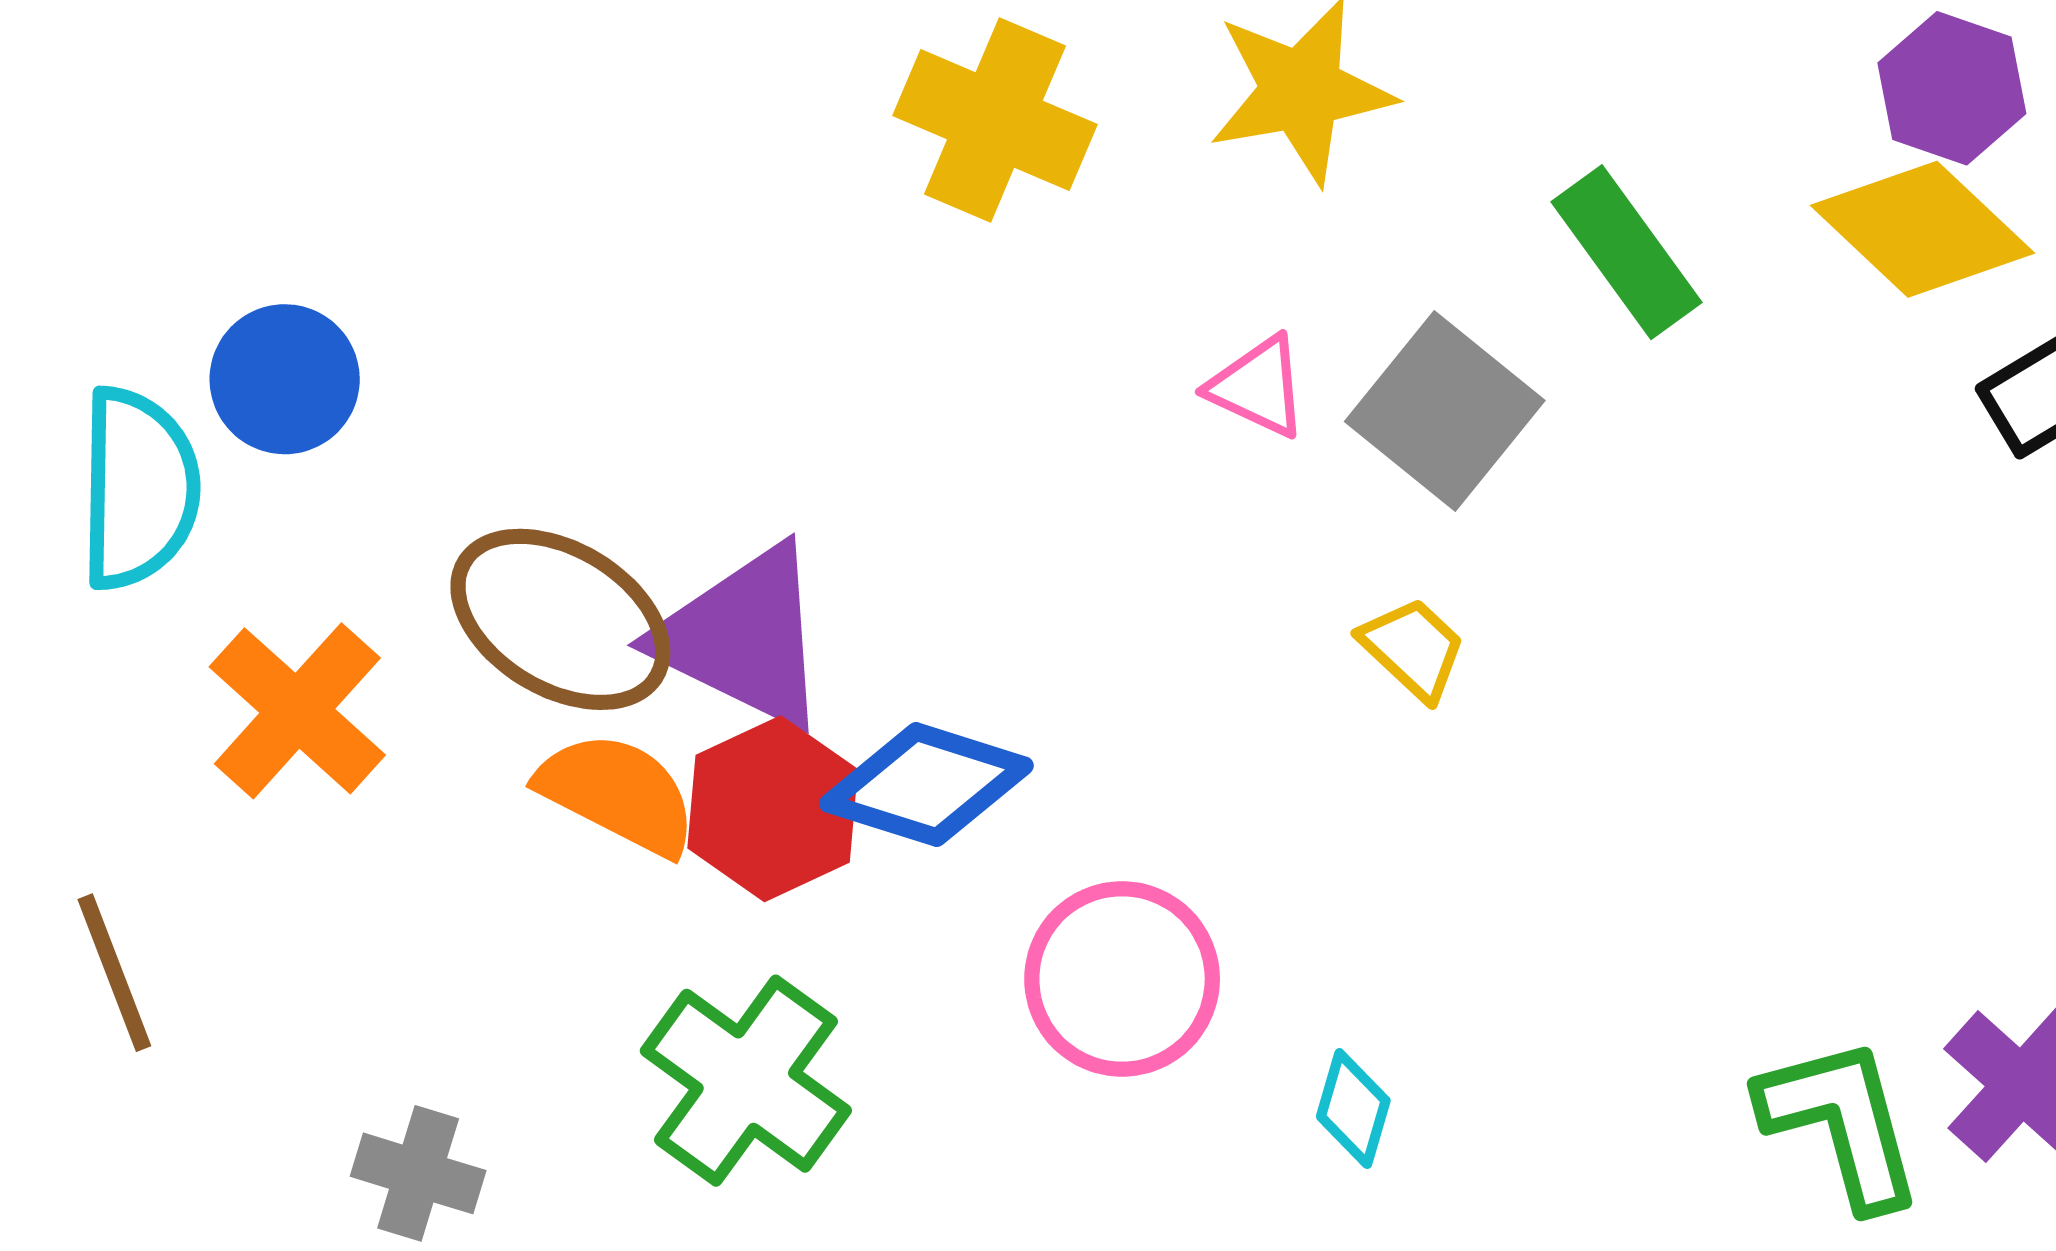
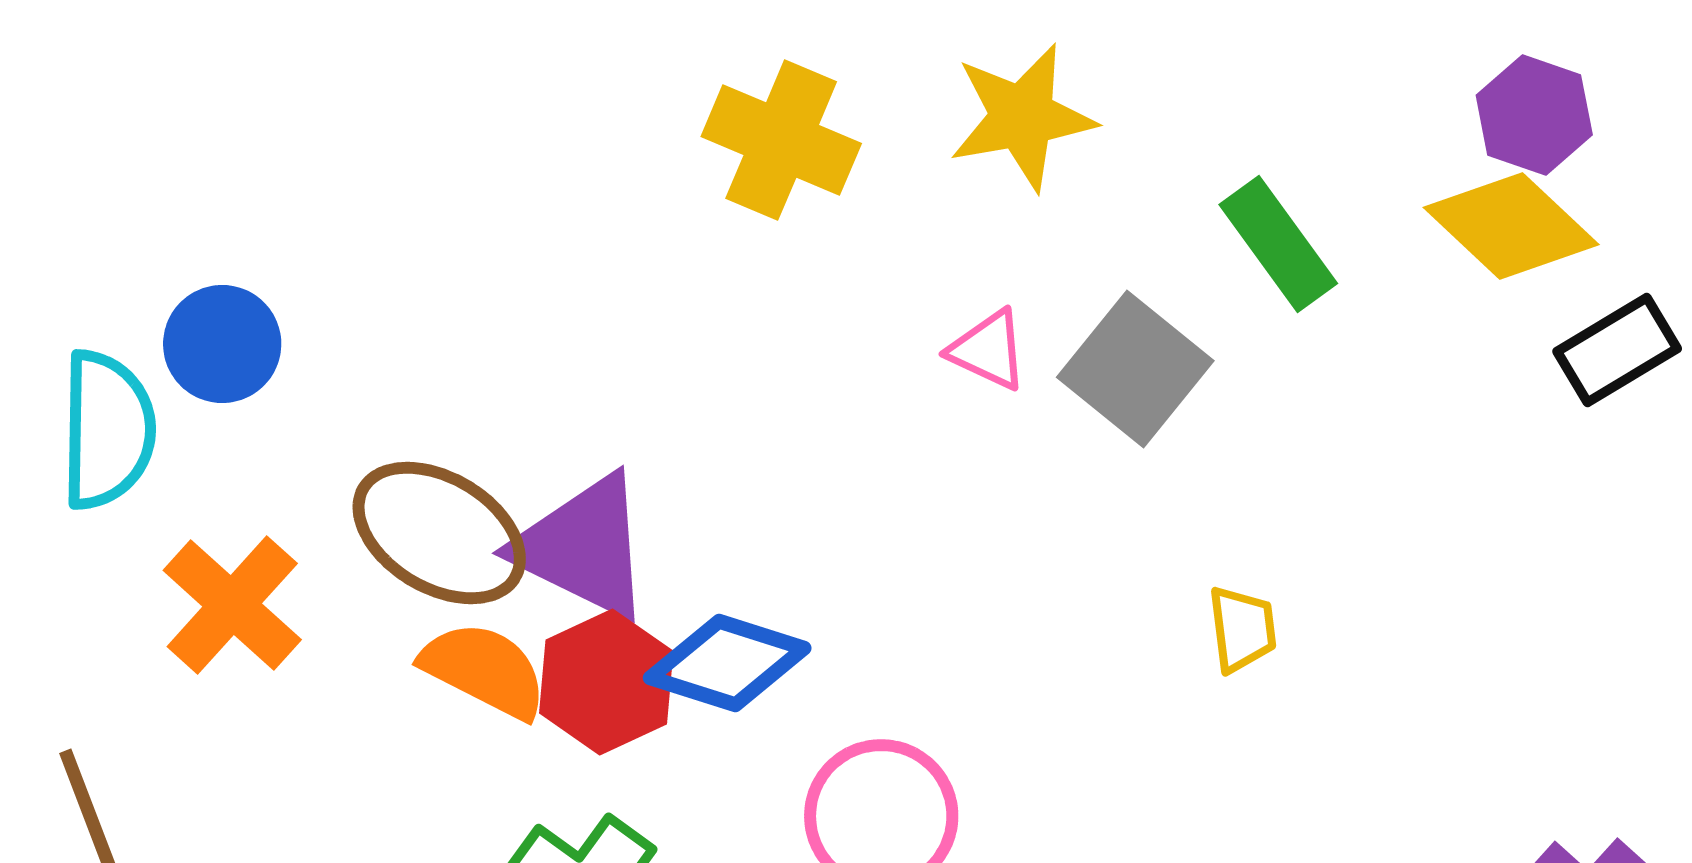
yellow trapezoid: (1413, 649) -> (1242, 629), moved, turned 40

